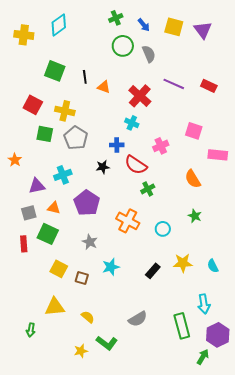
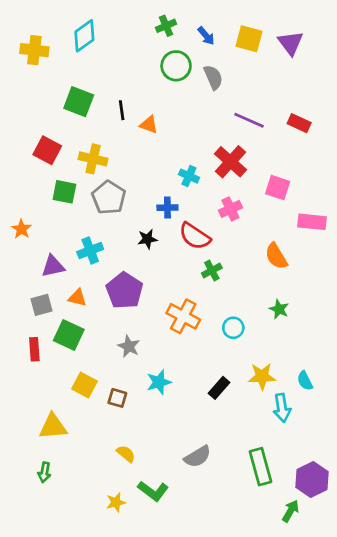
red cross: (140, 96) -> (230, 162), moved
cyan arrow: (204, 304) -> (282, 408), moved
yellow triangle: (55, 307) -> (53, 427), moved

